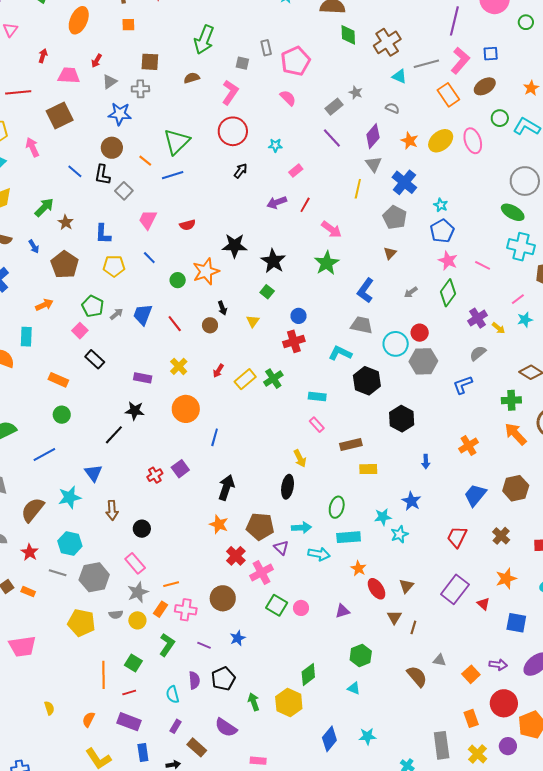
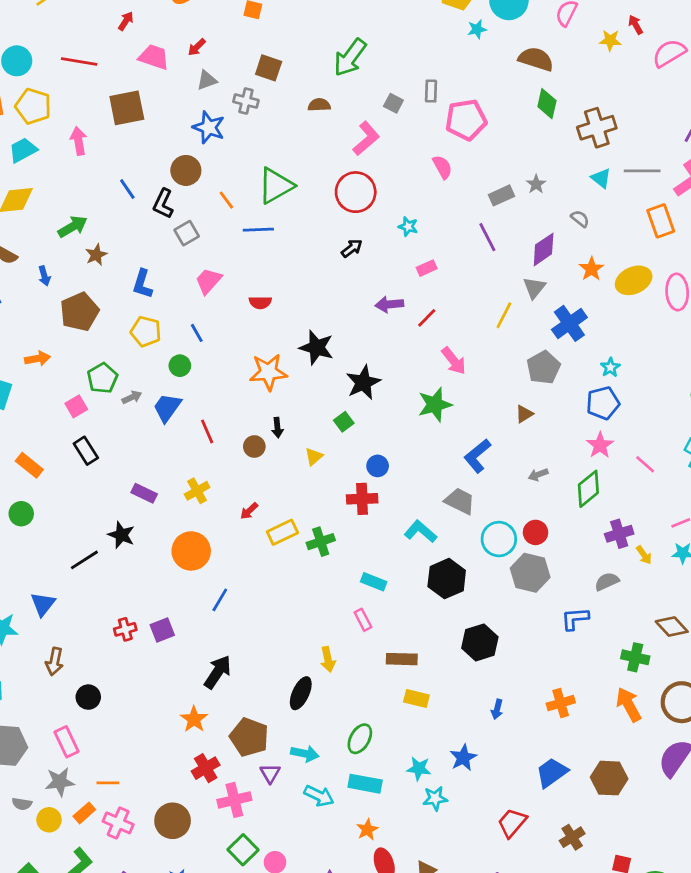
green circle: (178, 280) -> (180, 366), moved

